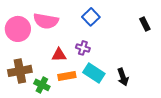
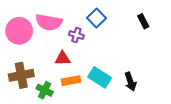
black rectangle: (145, 24) -> (143, 21), moved
purple cross: (83, 48) -> (76, 35), moved

